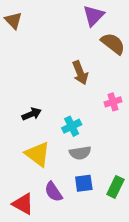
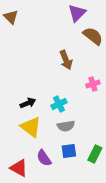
black arrow: (32, 114) -> (28, 103), moved

